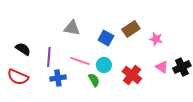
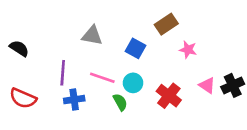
brown rectangle: (131, 29) -> (166, 24), moved
pink star: (156, 39) -> (188, 50), moved
black semicircle: (23, 49) -> (19, 48), moved

